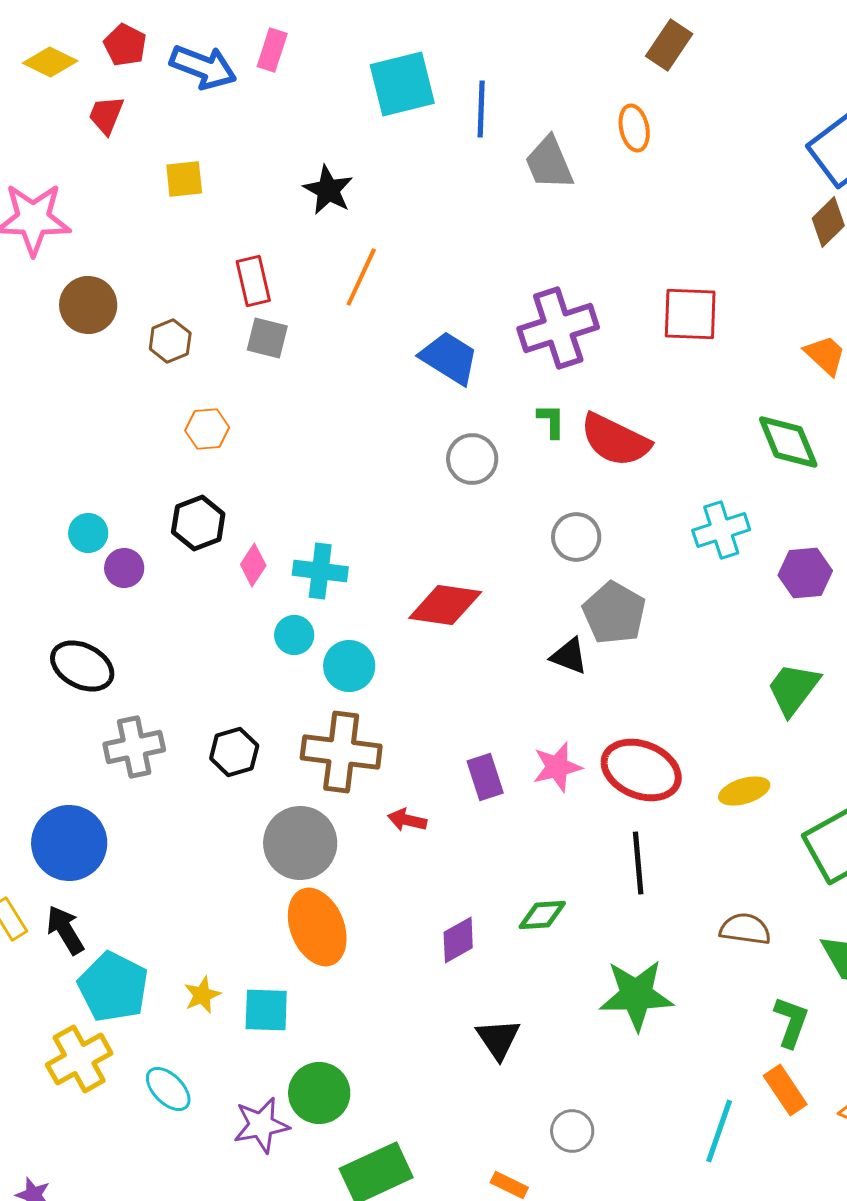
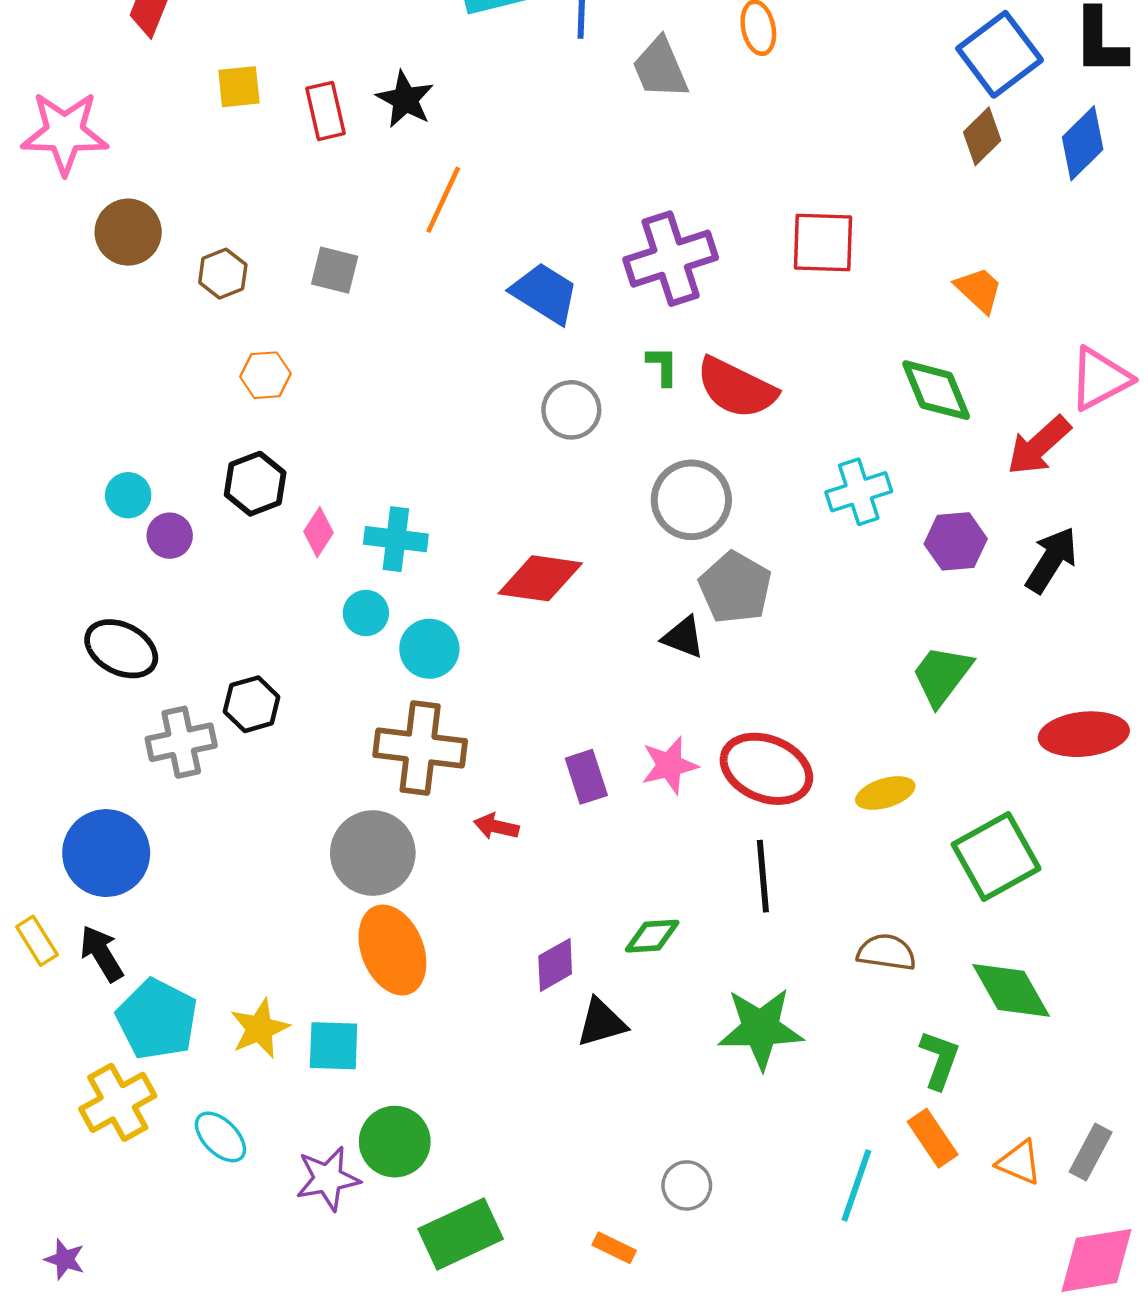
red rectangle: (253, 281) -> (325, 111), moved
gray circle: (576, 537) -> (691, 500), size x1.4
black hexagon: (234, 752) -> (252, 704), moved
yellow star: (202, 995) -> (260, 1028), size x1.4
black triangle: (498, 1039) -> (601, 1023), moved, turned 48

